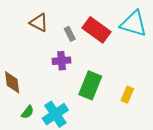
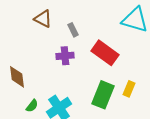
red rectangle: (96, 30) -> (105, 53), moved
green rectangle: (90, 85) -> (103, 95), moved

